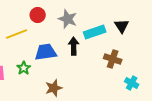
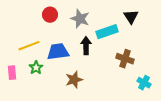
black triangle: (122, 26) -> (131, 17), moved
yellow line: (17, 34) -> (29, 46), moved
brown star: (54, 88) -> (74, 80), moved

